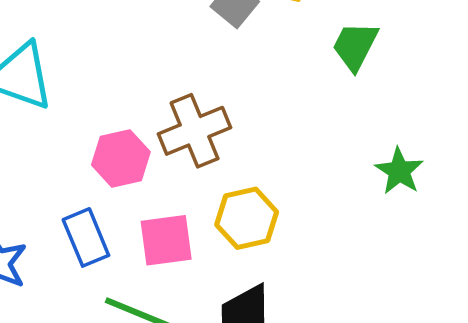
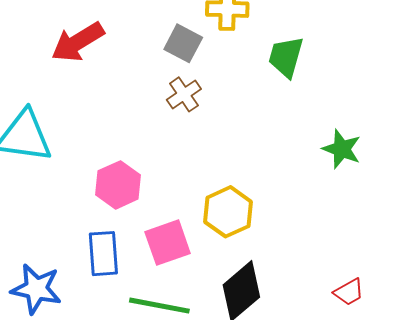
brown cross: (195, 131) -> (184, 94), moved, size x0.6
blue rectangle: (86, 237) -> (103, 254), turned 30

